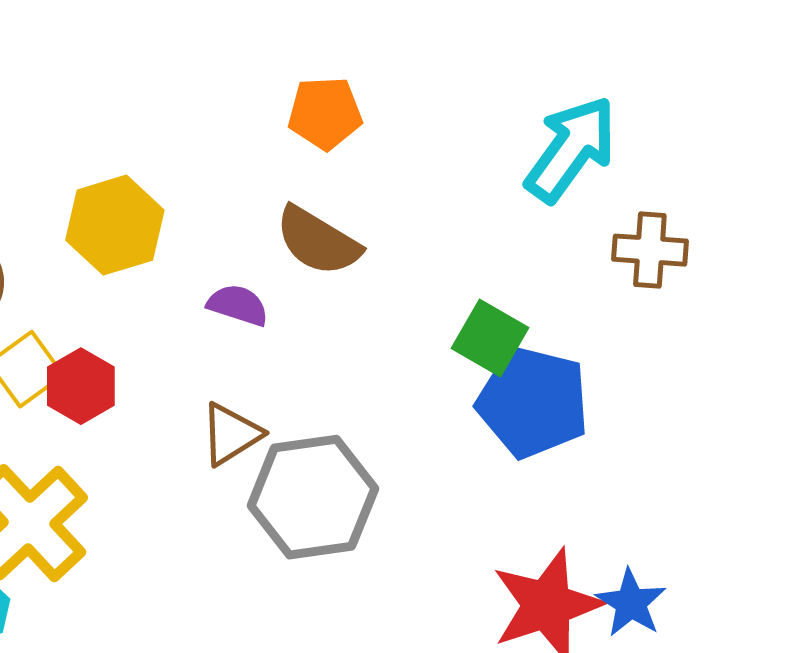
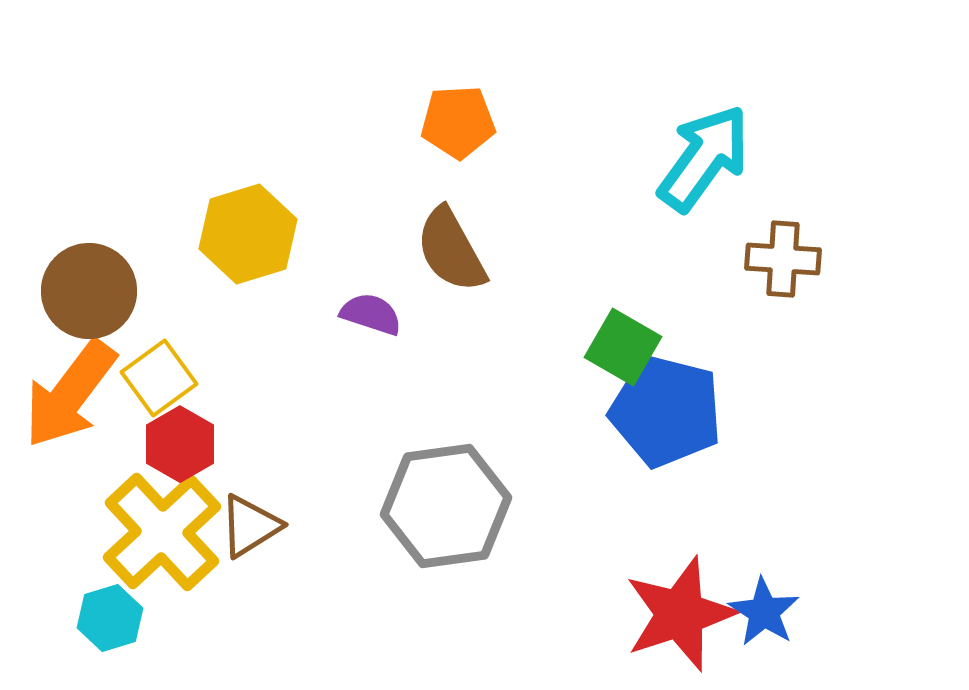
brown semicircle: (318, 241) -> (451, 250), turned 30
red hexagon: (81, 386) -> (180, 444), moved
brown triangle: (231, 434) -> (250, 526), moved

